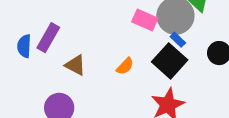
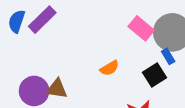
black square: (170, 61) -> (154, 75), size x0.7
brown triangle: (75, 65) -> (57, 89), moved, turned -35

